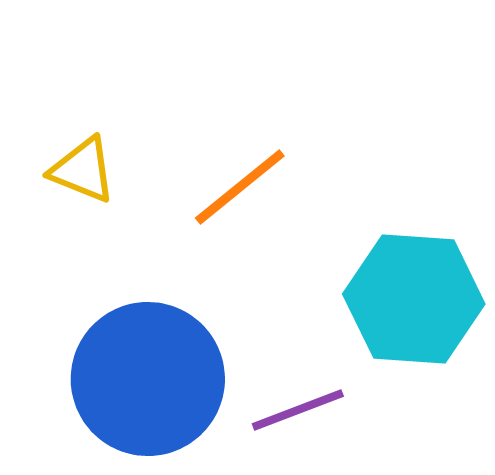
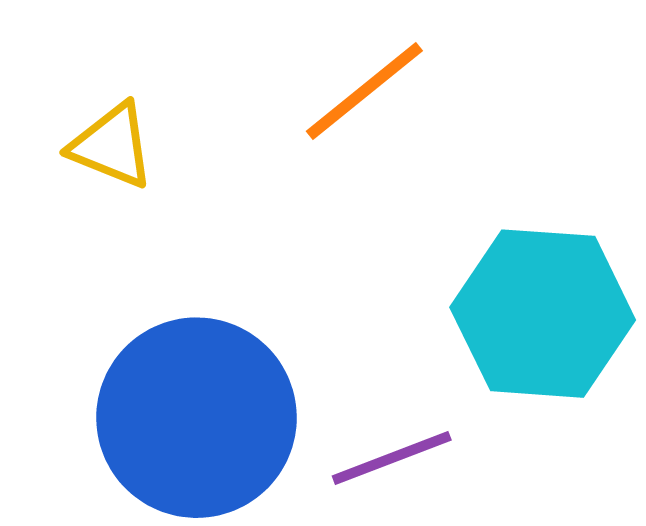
orange line: (240, 187) -> (364, 91), moved

